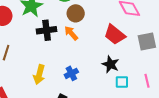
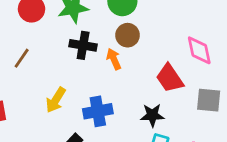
black star: (110, 64) -> (152, 115), turned 30
blue cross: (71, 73) -> (98, 111), size x1.5

